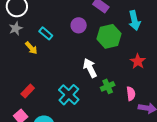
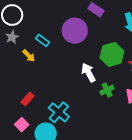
purple circle: (79, 25) -> (75, 31), size x1.6
green hexagon: (109, 36) -> (112, 54), moved
cyan cross: (69, 95) -> (59, 112), moved

